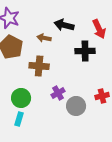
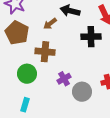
brown arrow: (44, 38) -> (50, 24), turned -48
green circle: (21, 98) -> (27, 74), moved

